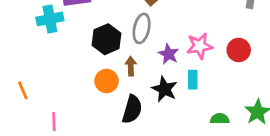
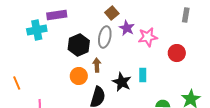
pink star: (200, 46) -> (148, 37), moved
purple star: (169, 54) -> (127, 28), moved

